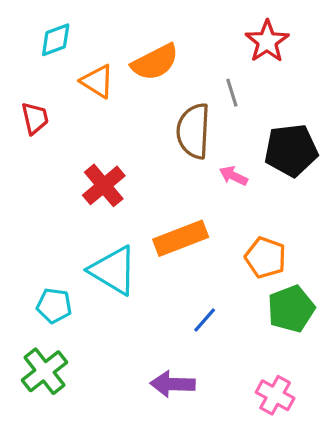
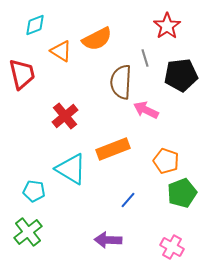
red trapezoid: (35, 118) -> (22, 74), size x1.5
black pentagon: (291, 150) -> (181, 75), moved
pink arrow: (233, 176) -> (146, 110), size x1.4

